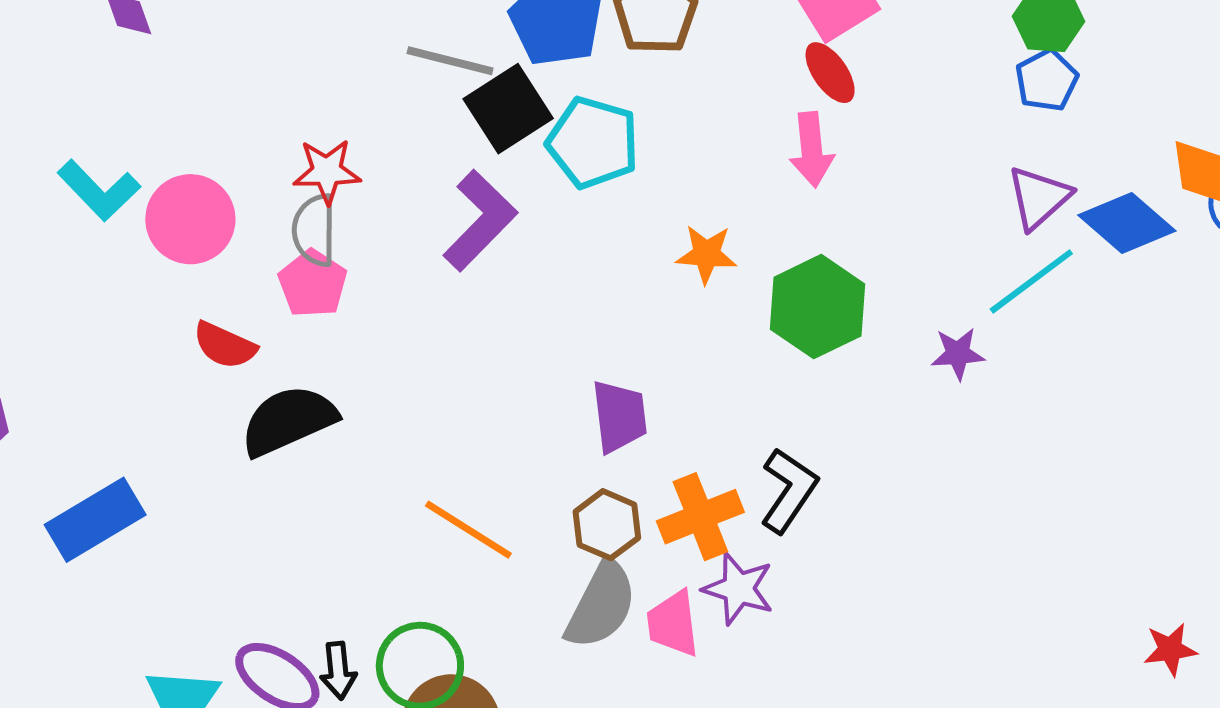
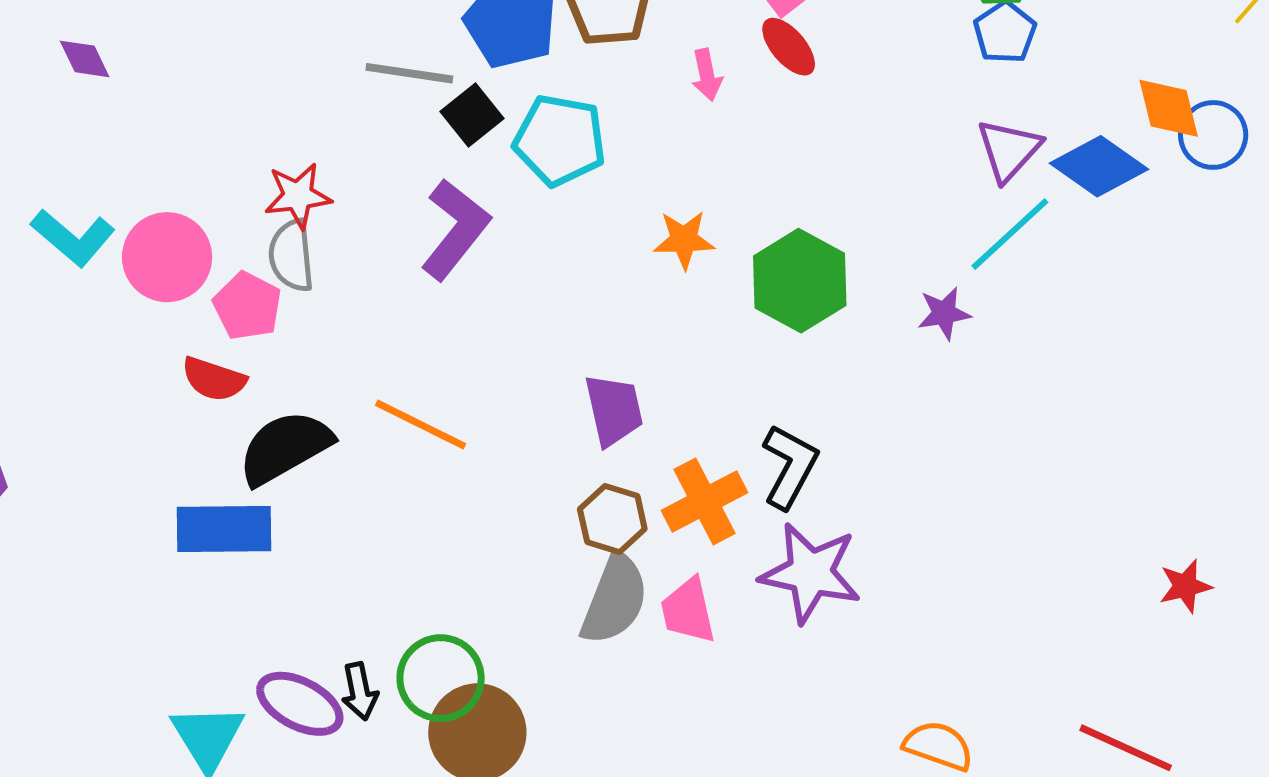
black square: (508, 109) -> (472, 115), size x0.7
pink arrow: (812, 150) -> (707, 75), moved, size x0.7
pink pentagon: (313, 284) -> (247, 306), moved
blue rectangle: (95, 520) -> (224, 529), moved, turned 36
orange line: (468, 530) -> (421, 424), moved
purple star: (738, 589) -> (810, 573), moved, size x1.4

